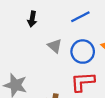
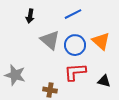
gray triangle: (55, 46) -> (50, 40), size x1.5

